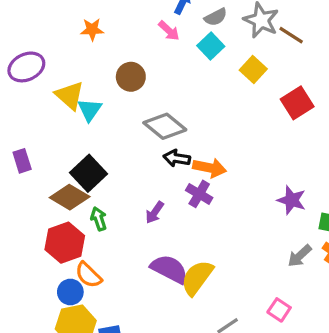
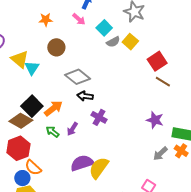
gray semicircle: (216, 17) -> (113, 42), moved
orange star: (92, 30) -> (46, 20), moved
brown line: (291, 35) -> (163, 82), moved
orange arrow: (210, 168) -> (53, 108), moved, turned -48
green arrow: (99, 219) -> (53, 132), moved, turned -32
purple semicircle: (169, 269) -> (82, 163), turned -45

